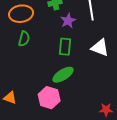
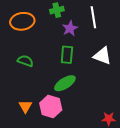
green semicircle: (24, 39) -> (25, 61), moved, turned -84
orange triangle: (10, 98) -> (25, 107), moved, turned 40

